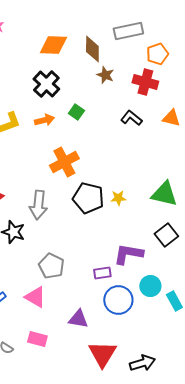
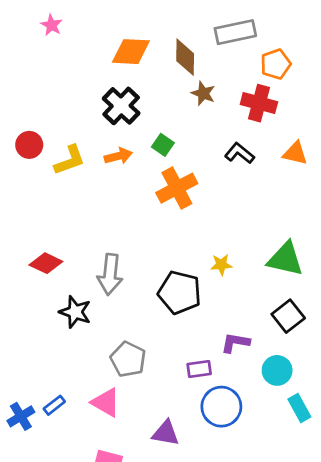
orange cross: (64, 162) -> (177, 188), moved
black pentagon: (88, 198) -> (180, 292), moved
purple L-shape: (128, 254) -> (235, 343), size x0.7
cyan circle: (150, 286) -> (277, 370), moved

